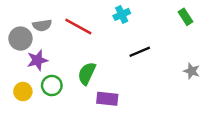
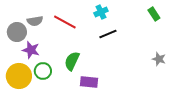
black line: (140, 52) -> (108, 34), moved
purple star: (37, 60) -> (31, 50), turned 30
yellow circle: (23, 92) -> (19, 76), size x1.6

